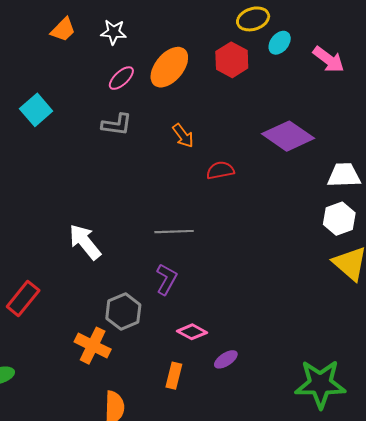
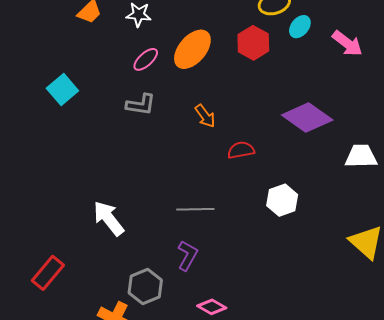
white hexagon: (339, 219) -> (282, 200), moved

